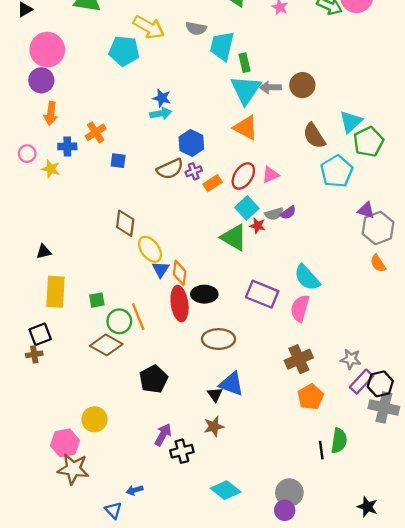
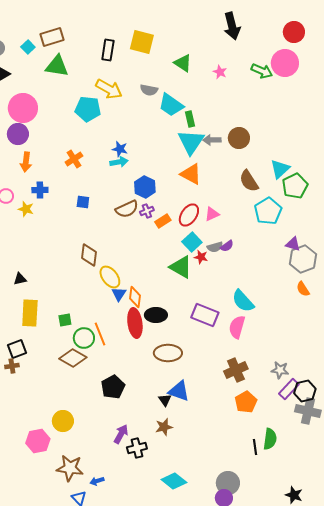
cyan trapezoid: (222, 46) -> (171, 105), turned -68
orange cross: (96, 132) -> (74, 159), moved
brown star: (73, 469) -> (70, 468), moved

